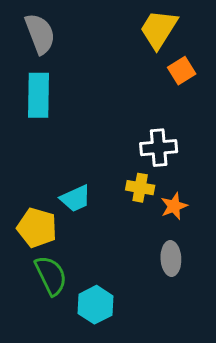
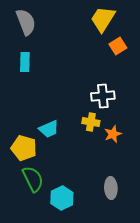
cyan rectangle: (38, 95) -> (25, 62), size x0.7
gray ellipse: (171, 258) -> (111, 188), moved

